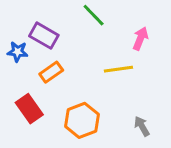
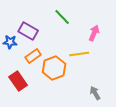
orange hexagon: (82, 120) -> (54, 68), moved

